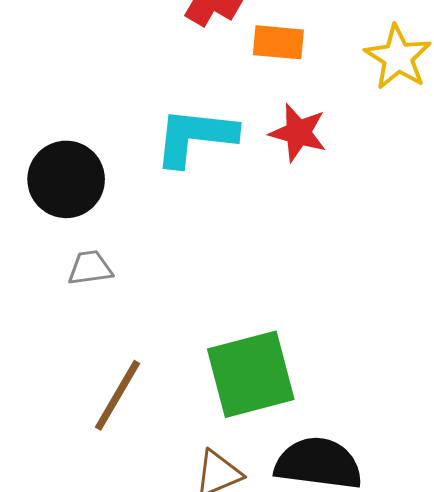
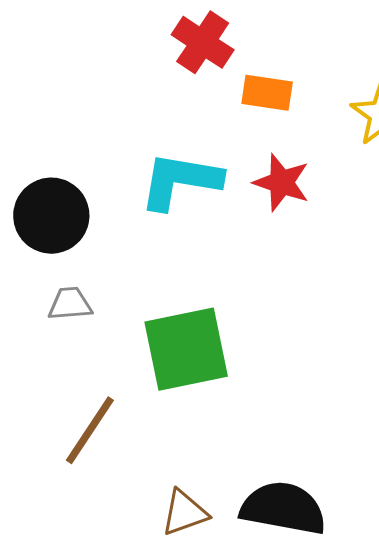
green square: (251, 374) -> (186, 349), moved

